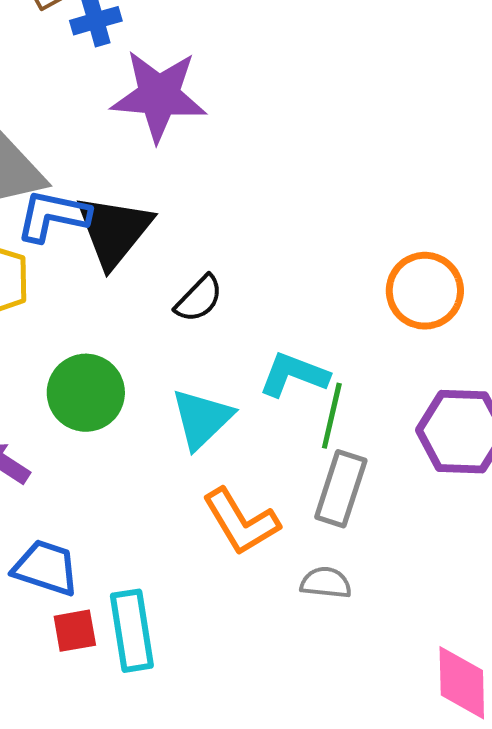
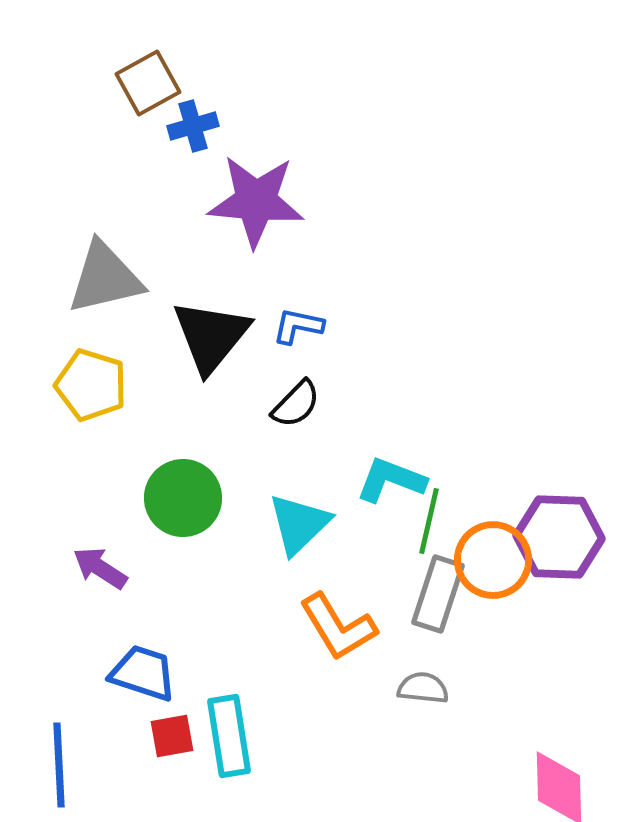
blue L-shape: (53, 216) -> (298, 326), moved, size x0.7
orange circle: (425, 291) -> (493, 560), moved

